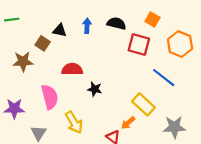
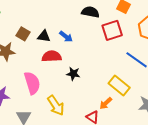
blue arrow: (87, 26) -> (66, 37), moved, turned 128
black triangle: (60, 30) -> (44, 36), moved
red square: (139, 44) -> (112, 30), turned -30

